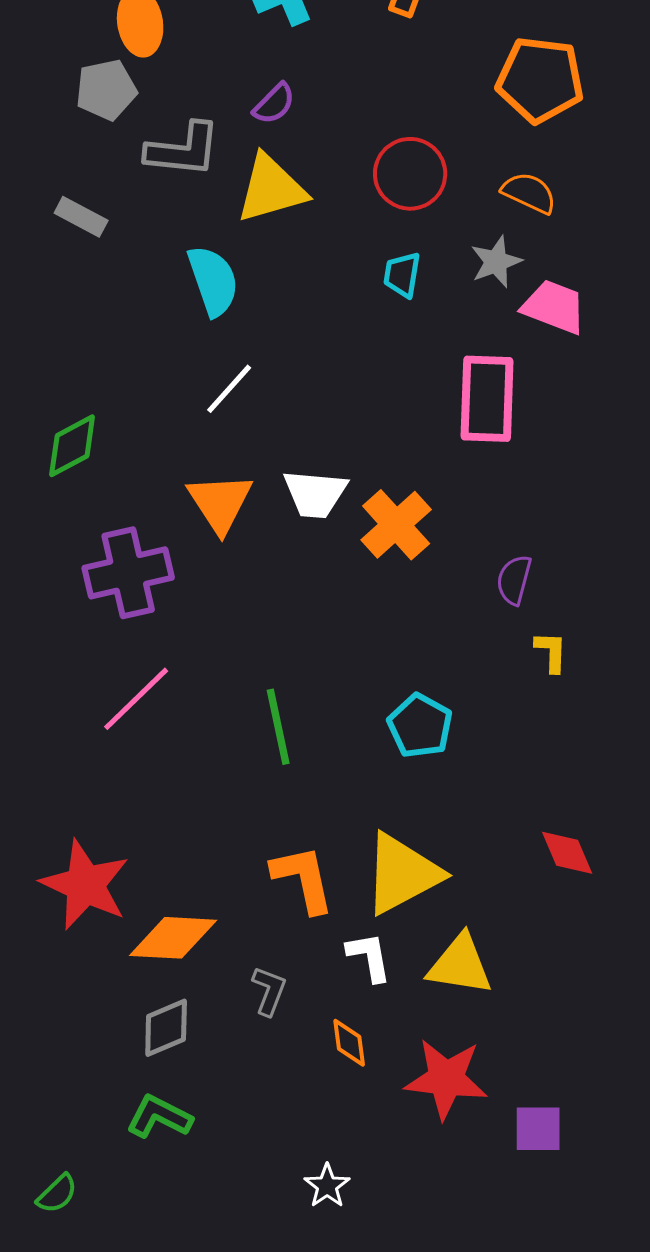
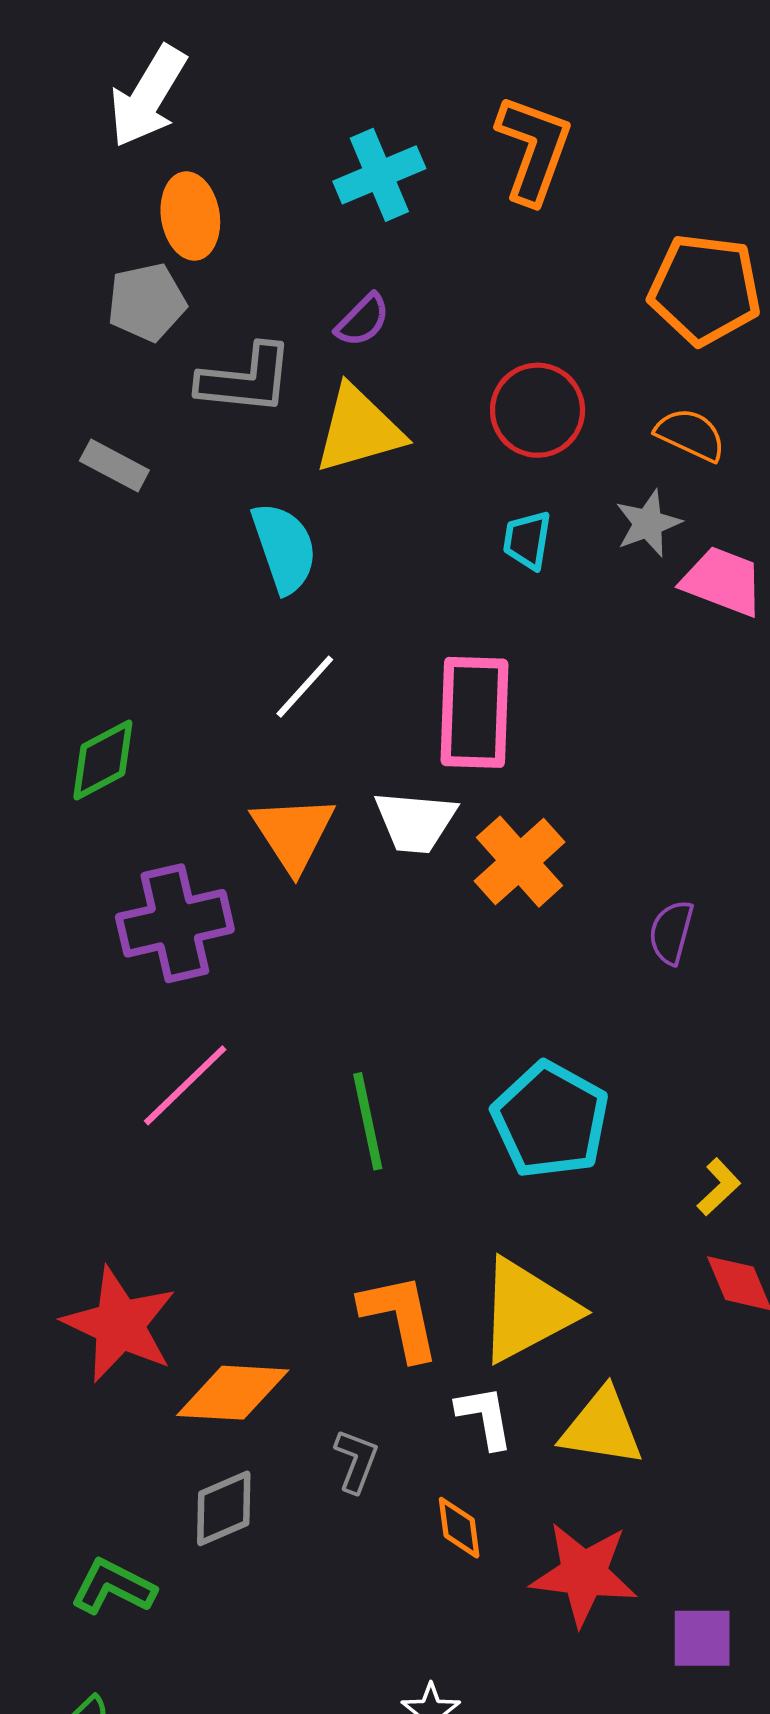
pink rectangle: (487, 399) -> (474, 712), moved
yellow L-shape: (551, 652) -> (719, 1187), moved, turned 45
cyan pentagon: (420, 726) -> (550, 1120), size x1.4
green L-shape: (159, 1117) -> (113, 1587), moved

